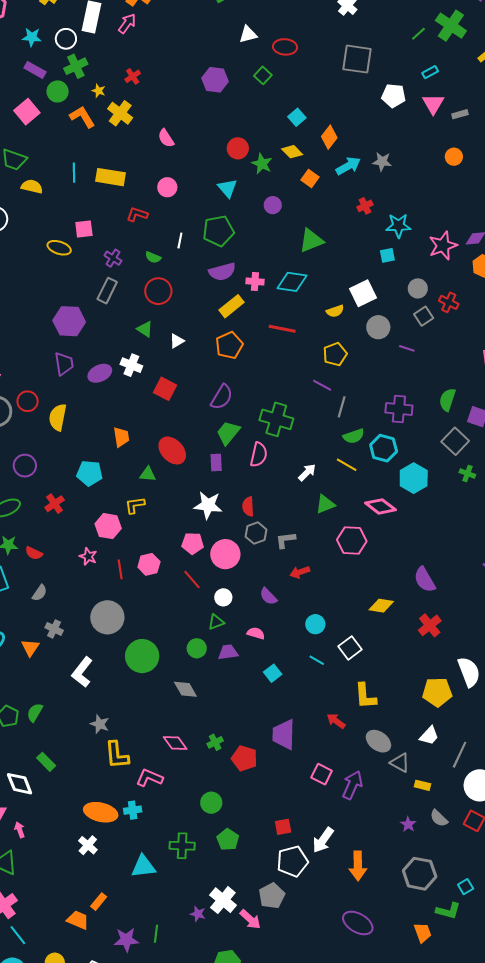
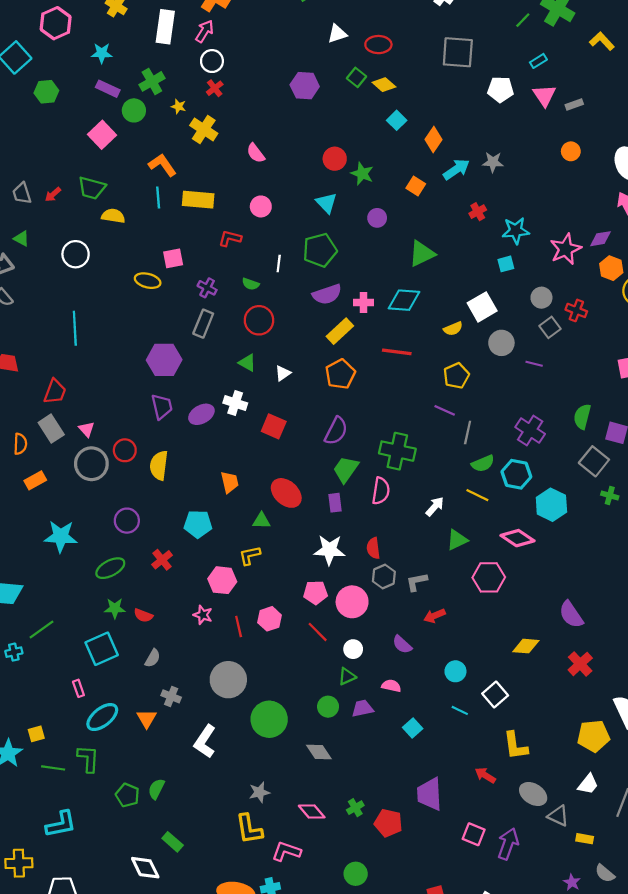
white circle: (66, 39) -> (212, 61), moved
orange L-shape: (82, 117) -> (162, 165), moved
yellow diamond: (292, 152) -> (384, 85), moved
purple cross: (399, 409) -> (530, 430), turned 32
gray star: (100, 724) -> (259, 792), moved, turned -30

